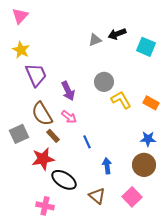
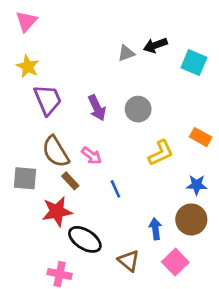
purple arrow: (68, 91) -> (97, 108), moved
yellow L-shape: (121, 100) -> (161, 153), moved, turned 95
gray square: (19, 134) -> (25, 178), turned 30
blue arrow: (107, 166) -> (155, 229), moved

